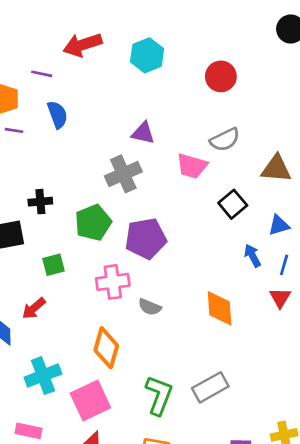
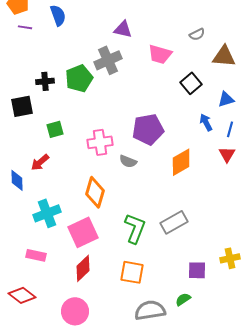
gray semicircle: (225, 140) -> (197, 34), moved, size x0.7
green pentagon: (93, 223) -> (79, 78), moved
purple pentagon: (146, 238) -> (148, 129), moved
orange diamond: (220, 308) -> (181, 162), turned 64

